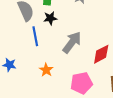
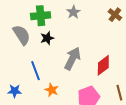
blue line: (35, 36) -> (35, 71), moved

